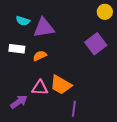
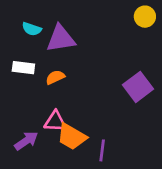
purple square: (96, 44) -> (138, 87), moved
orange trapezoid: (61, 85) -> (72, 137), moved

